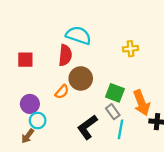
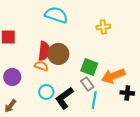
red semicircle: (65, 55) -> (44, 51), moved
orange semicircle: (62, 92) -> (41, 66), turned -112
orange arrow: (142, 103) -> (113, 76), turned 90
cyan circle: (38, 120) -> (46, 92), moved

